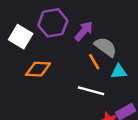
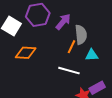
gray semicircle: (106, 47) -> (81, 35), turned 48
orange line: (94, 62) -> (72, 47), turned 56

